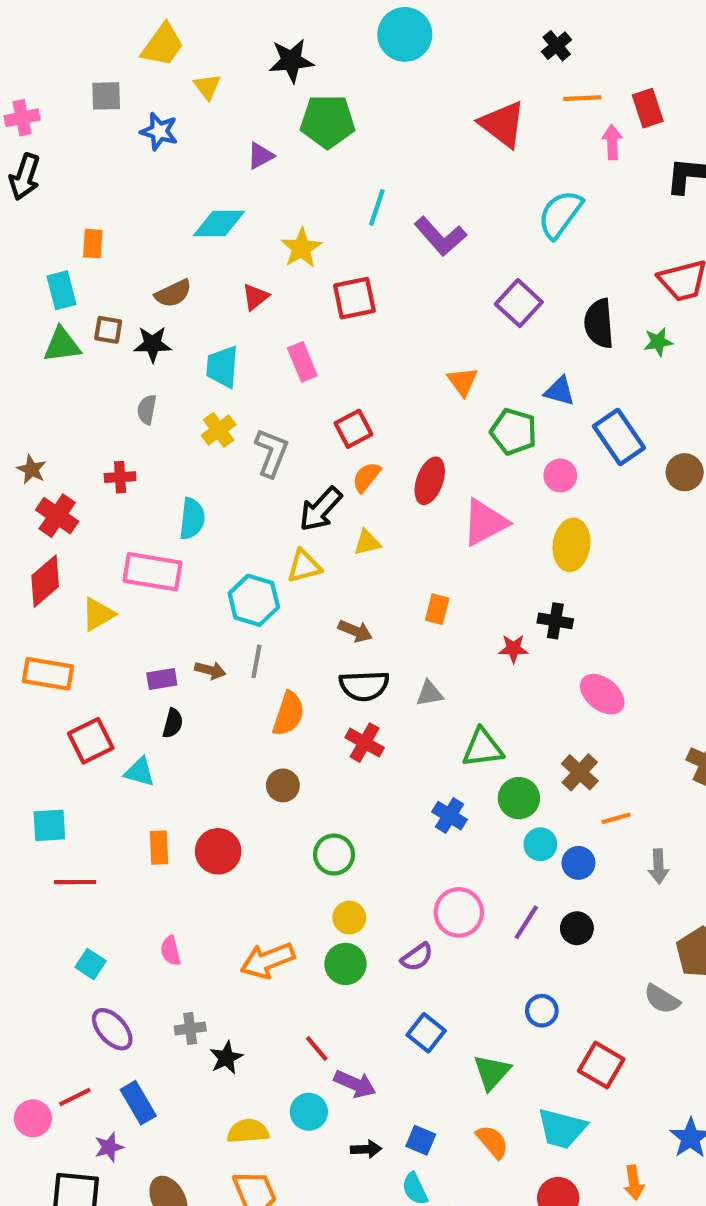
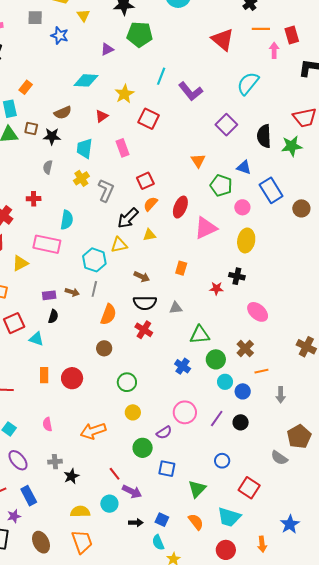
orange rectangle: (93, 244) -> (26, 87), turned 32
red square: (354, 298) -> (149, 119), turned 35
green star: (658, 342) -> (292, 146), size x1.5
green circle: (345, 964) -> (143, 448), moved
blue square: (426, 1033) -> (167, 469), turned -30

